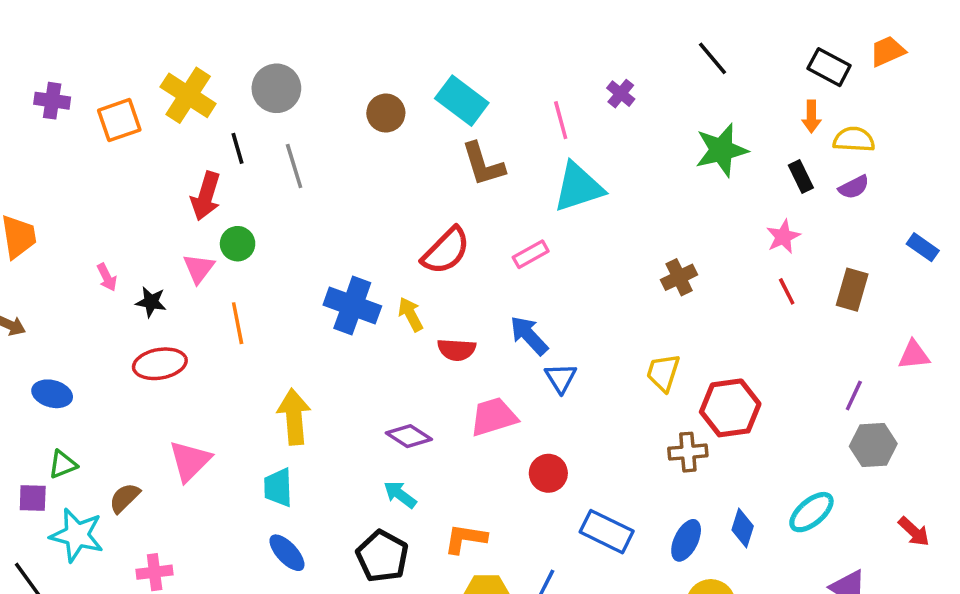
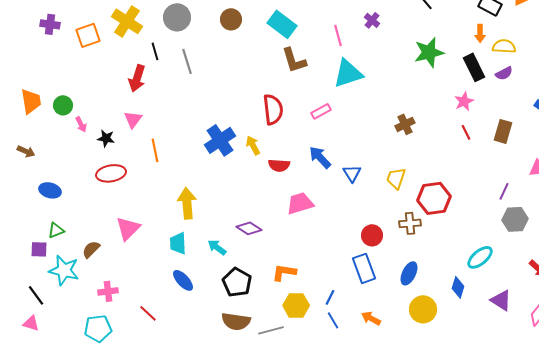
brown circle: (386, 113) -> (231, 19), moved
black rectangle: (801, 177) -> (474, 67), size x1.5
green circle: (238, 244) -> (63, 105), moved
red semicircle: (446, 251) -> (273, 109), turned -52
blue cross: (352, 305) -> (220, 140), turned 36
blue triangle: (561, 378) -> (352, 173), moved
purple diamond: (409, 436) -> (249, 228), moved
red circle: (548, 473) -> (372, 235), moved
cyan arrow: (400, 494) -> (217, 247), moved
blue diamond: (743, 528) -> (458, 287), moved
blue rectangle: (607, 532) -> (364, 268), turned 44

